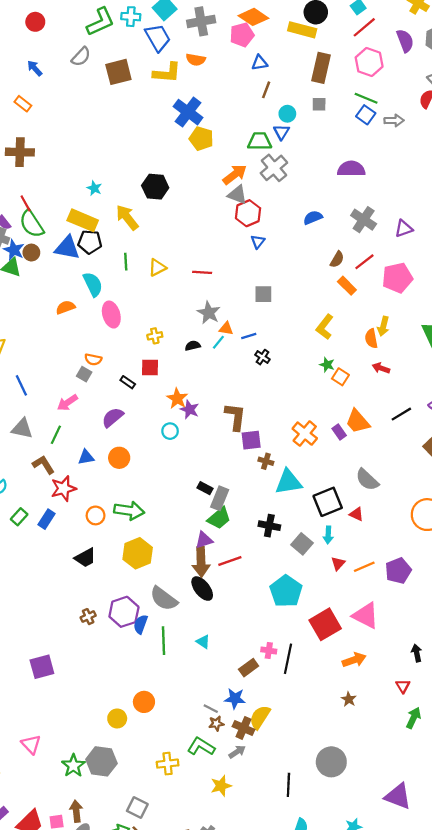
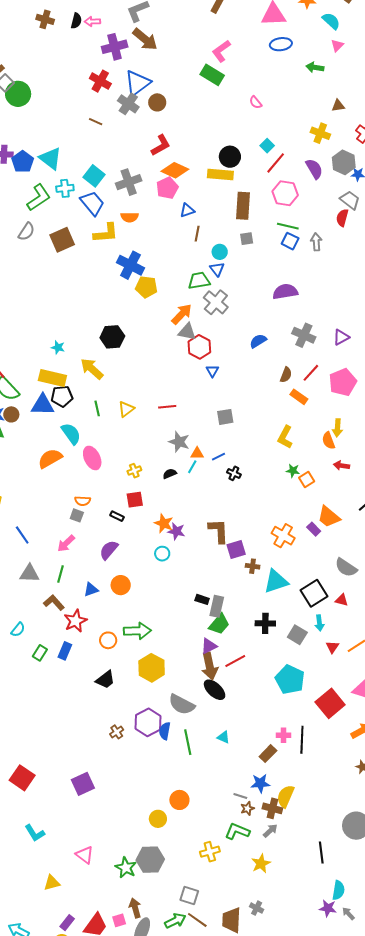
gray arrow: (394, 120) -> (316, 242), turned -84
orange semicircle: (65, 307) -> (50, 458), size x1.4
orange square: (340, 377) -> (307, 479), turned 35

